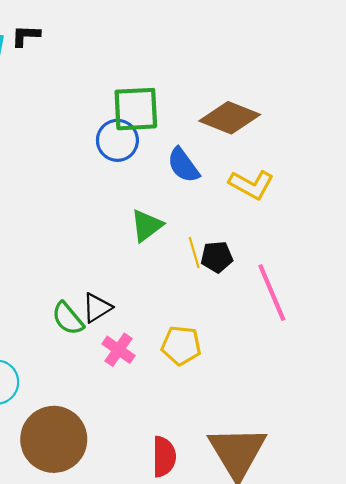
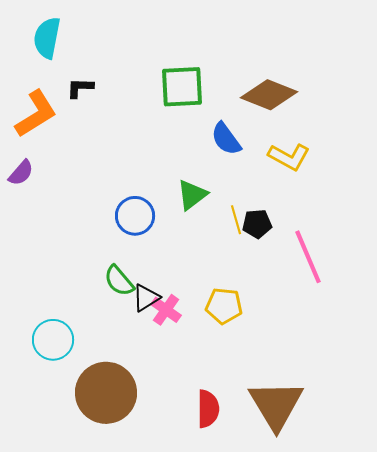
black L-shape: (26, 36) -> (80, 88), moved
blue circle: (117, 140) -> (135, 216), moved
black triangle: (97, 308) -> (146, 298), moved

